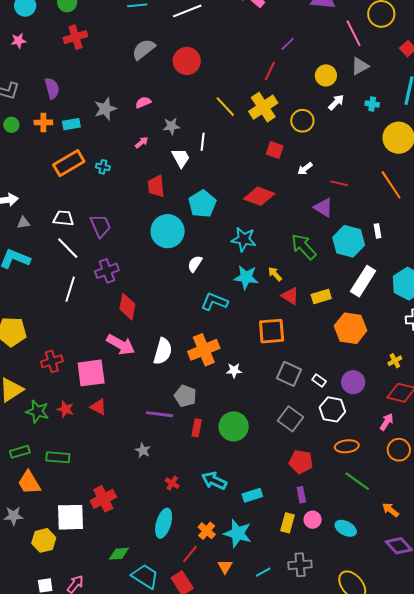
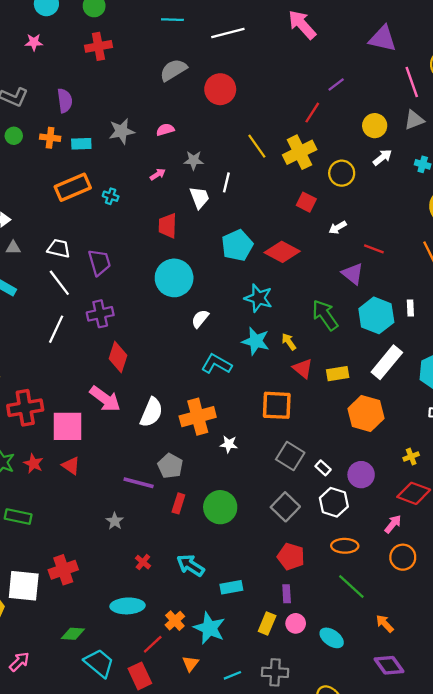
cyan pentagon: (202, 204) -> (237, 245), moved
red cross: (52, 361) -> (25, 408), size x1.4
cyan ellipse: (164, 523) -> (128, 606), turned 64

